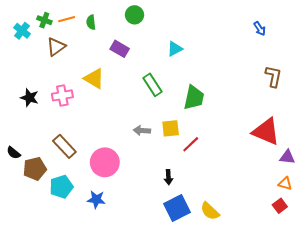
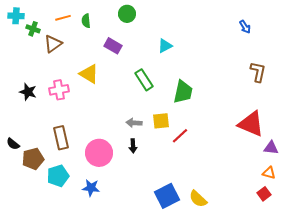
green cross: (44, 20) -> (33, 29), moved
cyan cross: (22, 31) -> (16, 16), moved, turned -35
brown rectangle: (64, 146) -> (61, 138), turned 30
black arrow: (168, 177) -> (133, 146), moved

